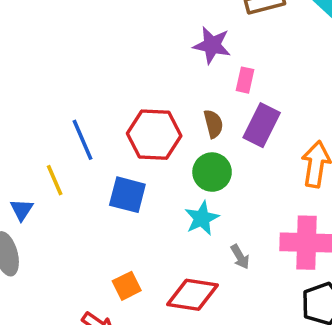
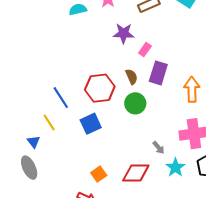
pink rectangle: (245, 80) -> (145, 50), turned 32
blue square: (127, 195) -> (91, 124), turned -30
cyan star: (202, 218) -> (175, 167), moved

